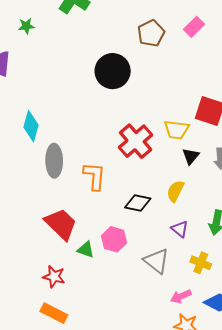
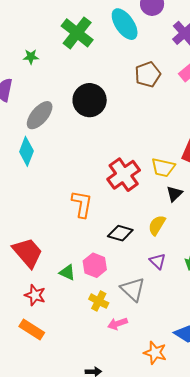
black circle: (113, 71) -> (90, 100), moved
gray ellipse: (54, 161) -> (40, 115), moved, turned 36
red trapezoid: (61, 224) -> (28, 253), moved
yellow cross: (201, 263) -> (99, 301), moved
pink arrow: (181, 296) -> (118, 324), moved

